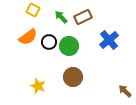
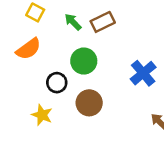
blue cross: (109, 40) -> (143, 73), moved
black circle: (49, 42) -> (57, 83), moved

